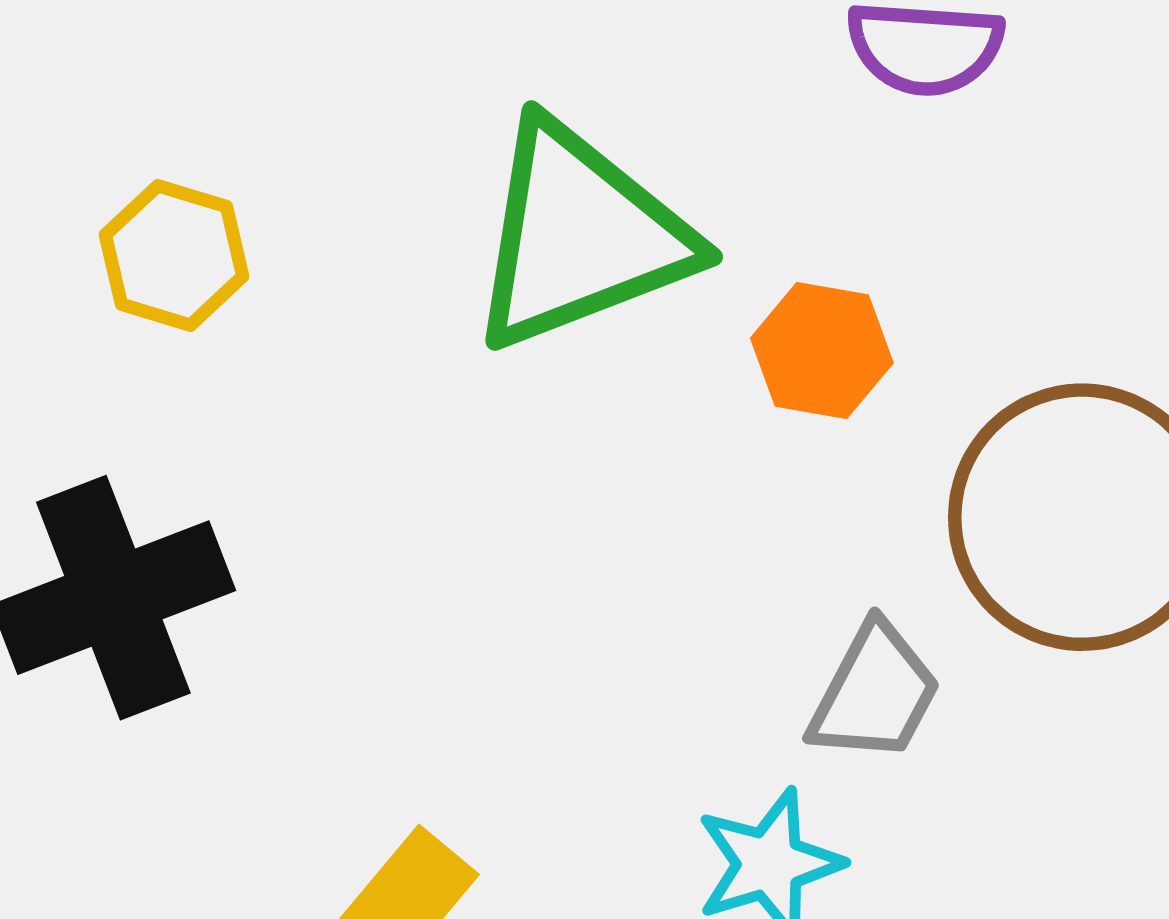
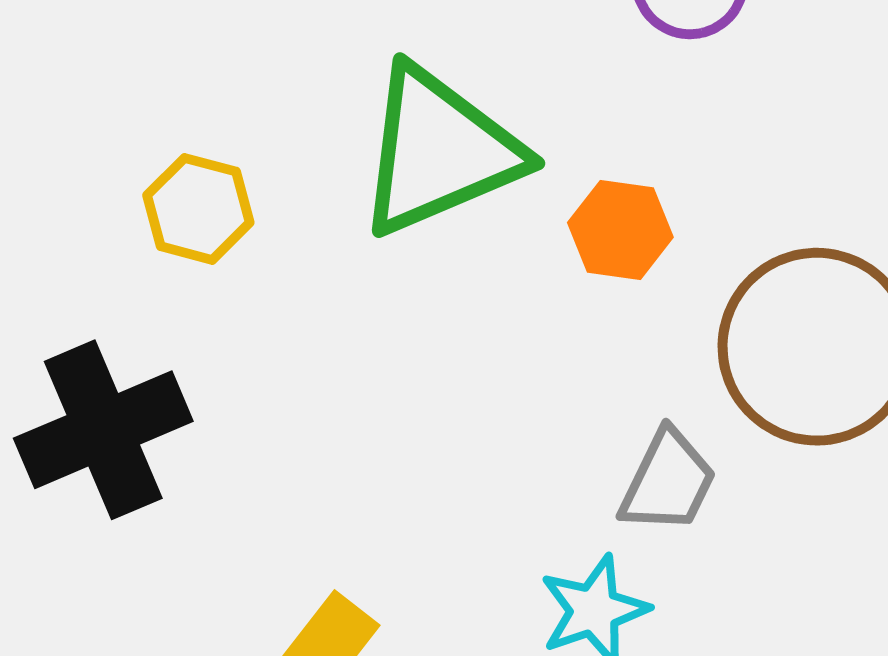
yellow hexagon: (174, 255) -> (198, 209), moved

